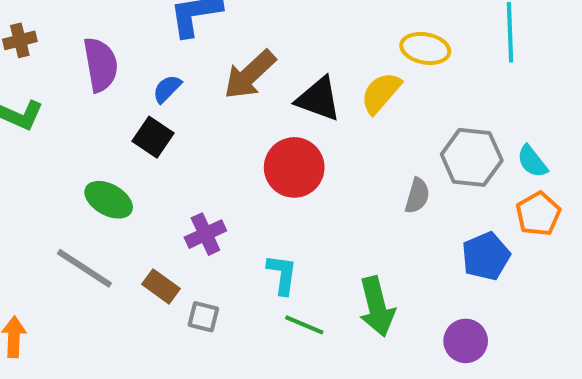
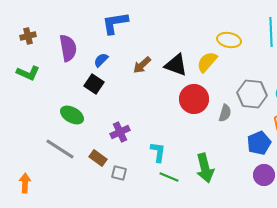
brown arrow: (250, 75) -> (142, 65), moved, size x0.7
red circle: (294, 167) -> (194, 99), moved
purple circle: (466, 341) -> (264, 175), moved

